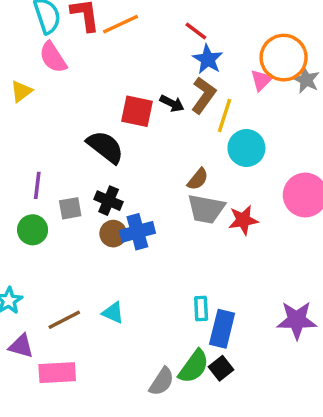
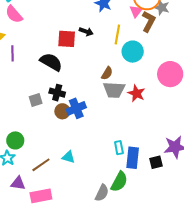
brown L-shape: (204, 95) -> (149, 21), moved
purple line: (37, 185) -> (12, 53), moved
red star: (243, 220) -> (136, 93), turned -30
green circle: (33, 230) -> (15, 140), moved
black square: (221, 368) -> (156, 162), moved, turned 32

